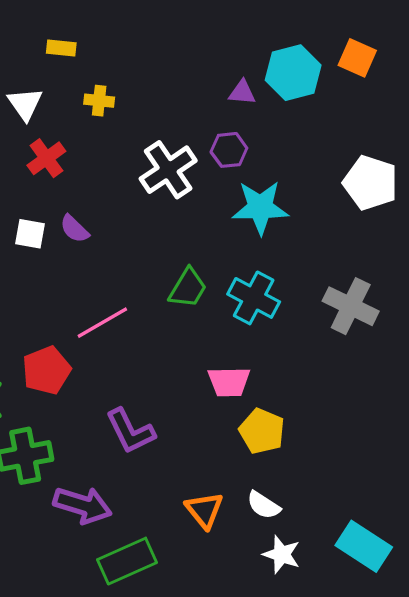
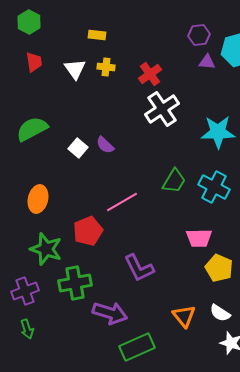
yellow cross: (99, 101) -> (106, 67), moved
purple hexagon: (229, 150) -> (199, 35), moved
red cross: (46, 158) -> (150, 74), moved
white square: (30, 234) -> (78, 148), turned 30

